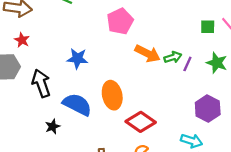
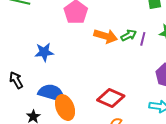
black arrow: (41, 83) -> (16, 80), size x0.7
orange ellipse: (112, 95) -> (65, 107), moved

